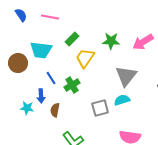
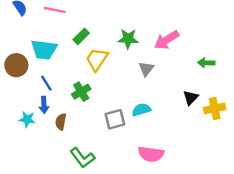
gray triangle: (126, 76) -> (146, 69), moved, size x0.6
blue line: (51, 78) -> (46, 83), moved

